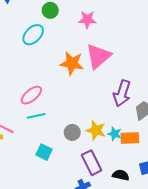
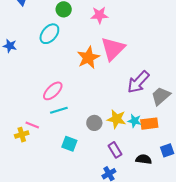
orange star: (72, 63) -> (88, 58), turned -30
purple arrow: (122, 93) -> (138, 82), turned 30
purple rectangle: (92, 163) -> (115, 150), size x0.7

